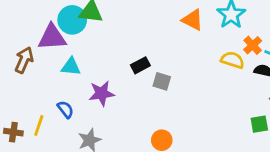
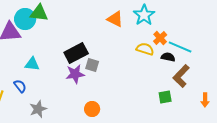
black rectangle: (140, 65) -> (76, 53), size x1.6
cyan triangle: (71, 67) -> (32, 64), moved
purple star: (102, 93) -> (75, 74), moved

